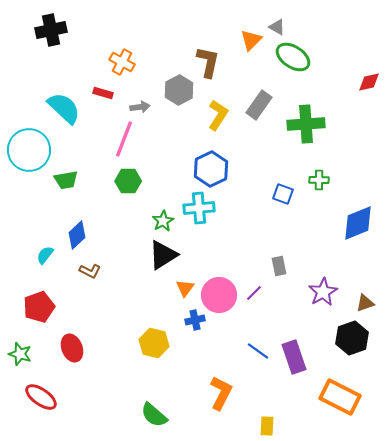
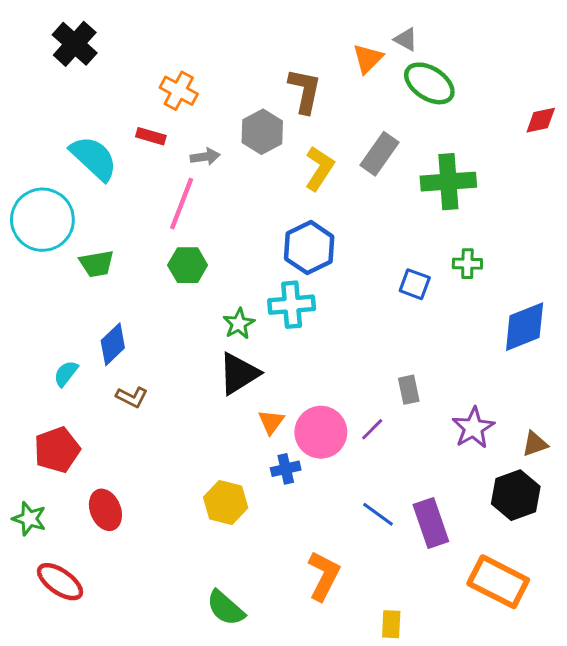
black cross: (51, 30) -> (75, 44), turned -36

